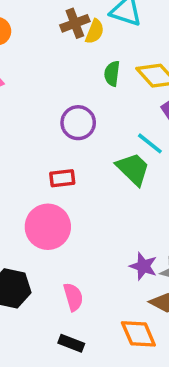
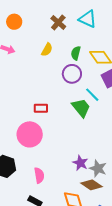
brown cross: (75, 23) -> (58, 22), turned -35
yellow semicircle: (95, 32) -> (47, 50), moved
purple circle: (78, 123) -> (72, 74), moved

